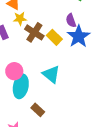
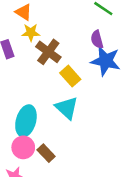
blue star: (79, 36) -> (106, 61), turned -30
yellow rectangle: (54, 37) -> (70, 76), moved
pink circle: (14, 71) -> (23, 147), moved

